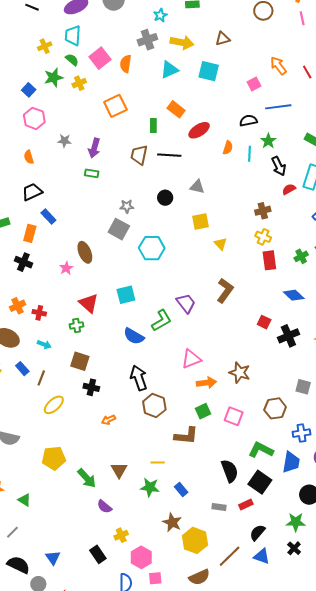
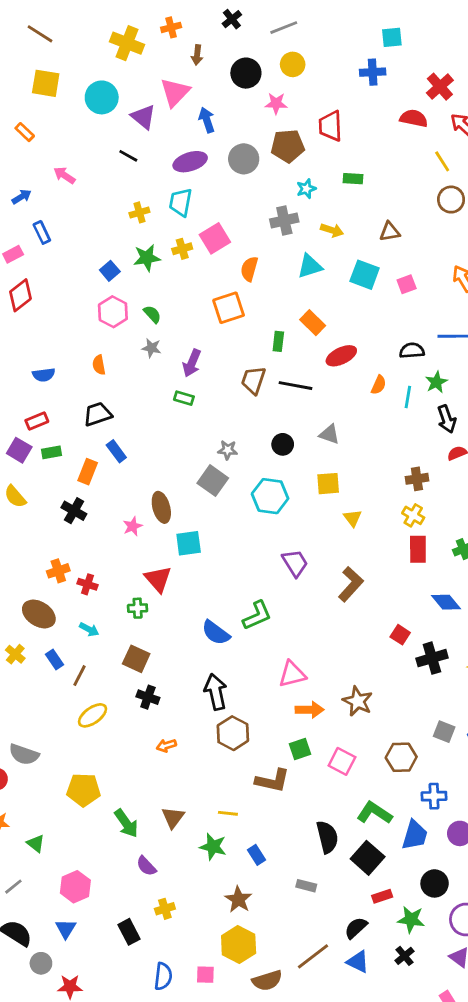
yellow arrow: (182, 42) -> (332, 230), size x0.7
green semicircle: (72, 60) -> (152, 314), moved
orange semicircle: (126, 64) -> (249, 269), moved
yellow cross: (79, 83) -> (182, 249), moved
pink square: (254, 84) -> (407, 284), moved
cyan hexagon: (152, 248) -> (270, 496), moved
cyan square: (126, 295) -> (189, 543), moved
purple trapezoid: (186, 303) -> (295, 563), moved
red rectangle: (246, 505) -> (382, 896), moved
yellow hexagon: (195, 540) -> (239, 945), moved
pink hexagon: (141, 557) -> (75, 887), moved

